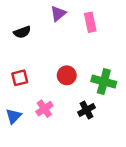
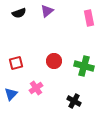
pink rectangle: (90, 22) -> (89, 18), moved
black semicircle: (22, 32) -> (19, 13), moved
black cross: (86, 110) -> (74, 101), moved, turned -32

